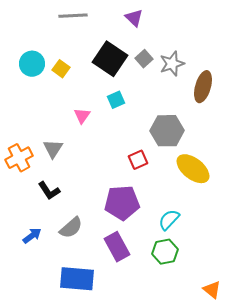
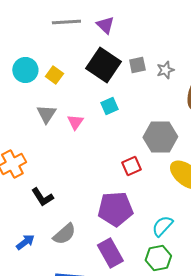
purple triangle: (134, 18) -> (105, 25), moved
gray square: (144, 59) -> (137, 65), turned 30
gray star: (172, 64) -> (165, 70), size x0.7
gray triangle: (53, 149) -> (46, 114), moved

